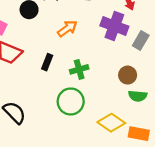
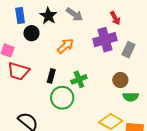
purple cross: (114, 26) -> (105, 40), turned -30
green circle: (71, 101) -> (62, 98), moved

